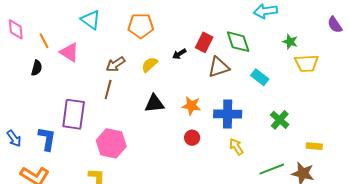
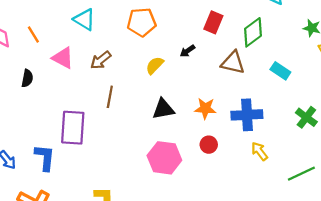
orange line: (44, 41) -> (33, 34), moved
red rectangle: (204, 42) -> (213, 22), moved
green diamond: (238, 42) -> (253, 32), turned 76
brown arrow: (116, 64) -> (101, 60), moved
brown triangle: (219, 67) -> (233, 63), turned 35
pink hexagon: (111, 143) -> (164, 158), moved

